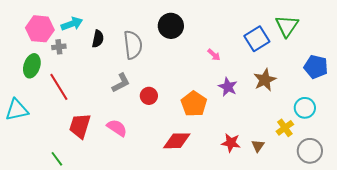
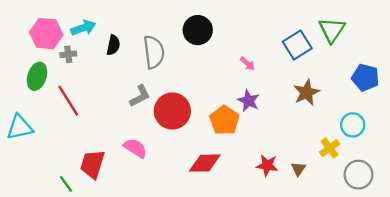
purple star: (228, 87) -> (249, 101), moved
red circle: (149, 96) -> (172, 111), size x1.8
red trapezoid: (80, 126) -> (93, 164), moved

